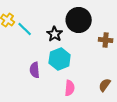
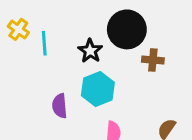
cyan line: (25, 29) -> (44, 43), turned 42
brown cross: (106, 40) -> (153, 60), moved

